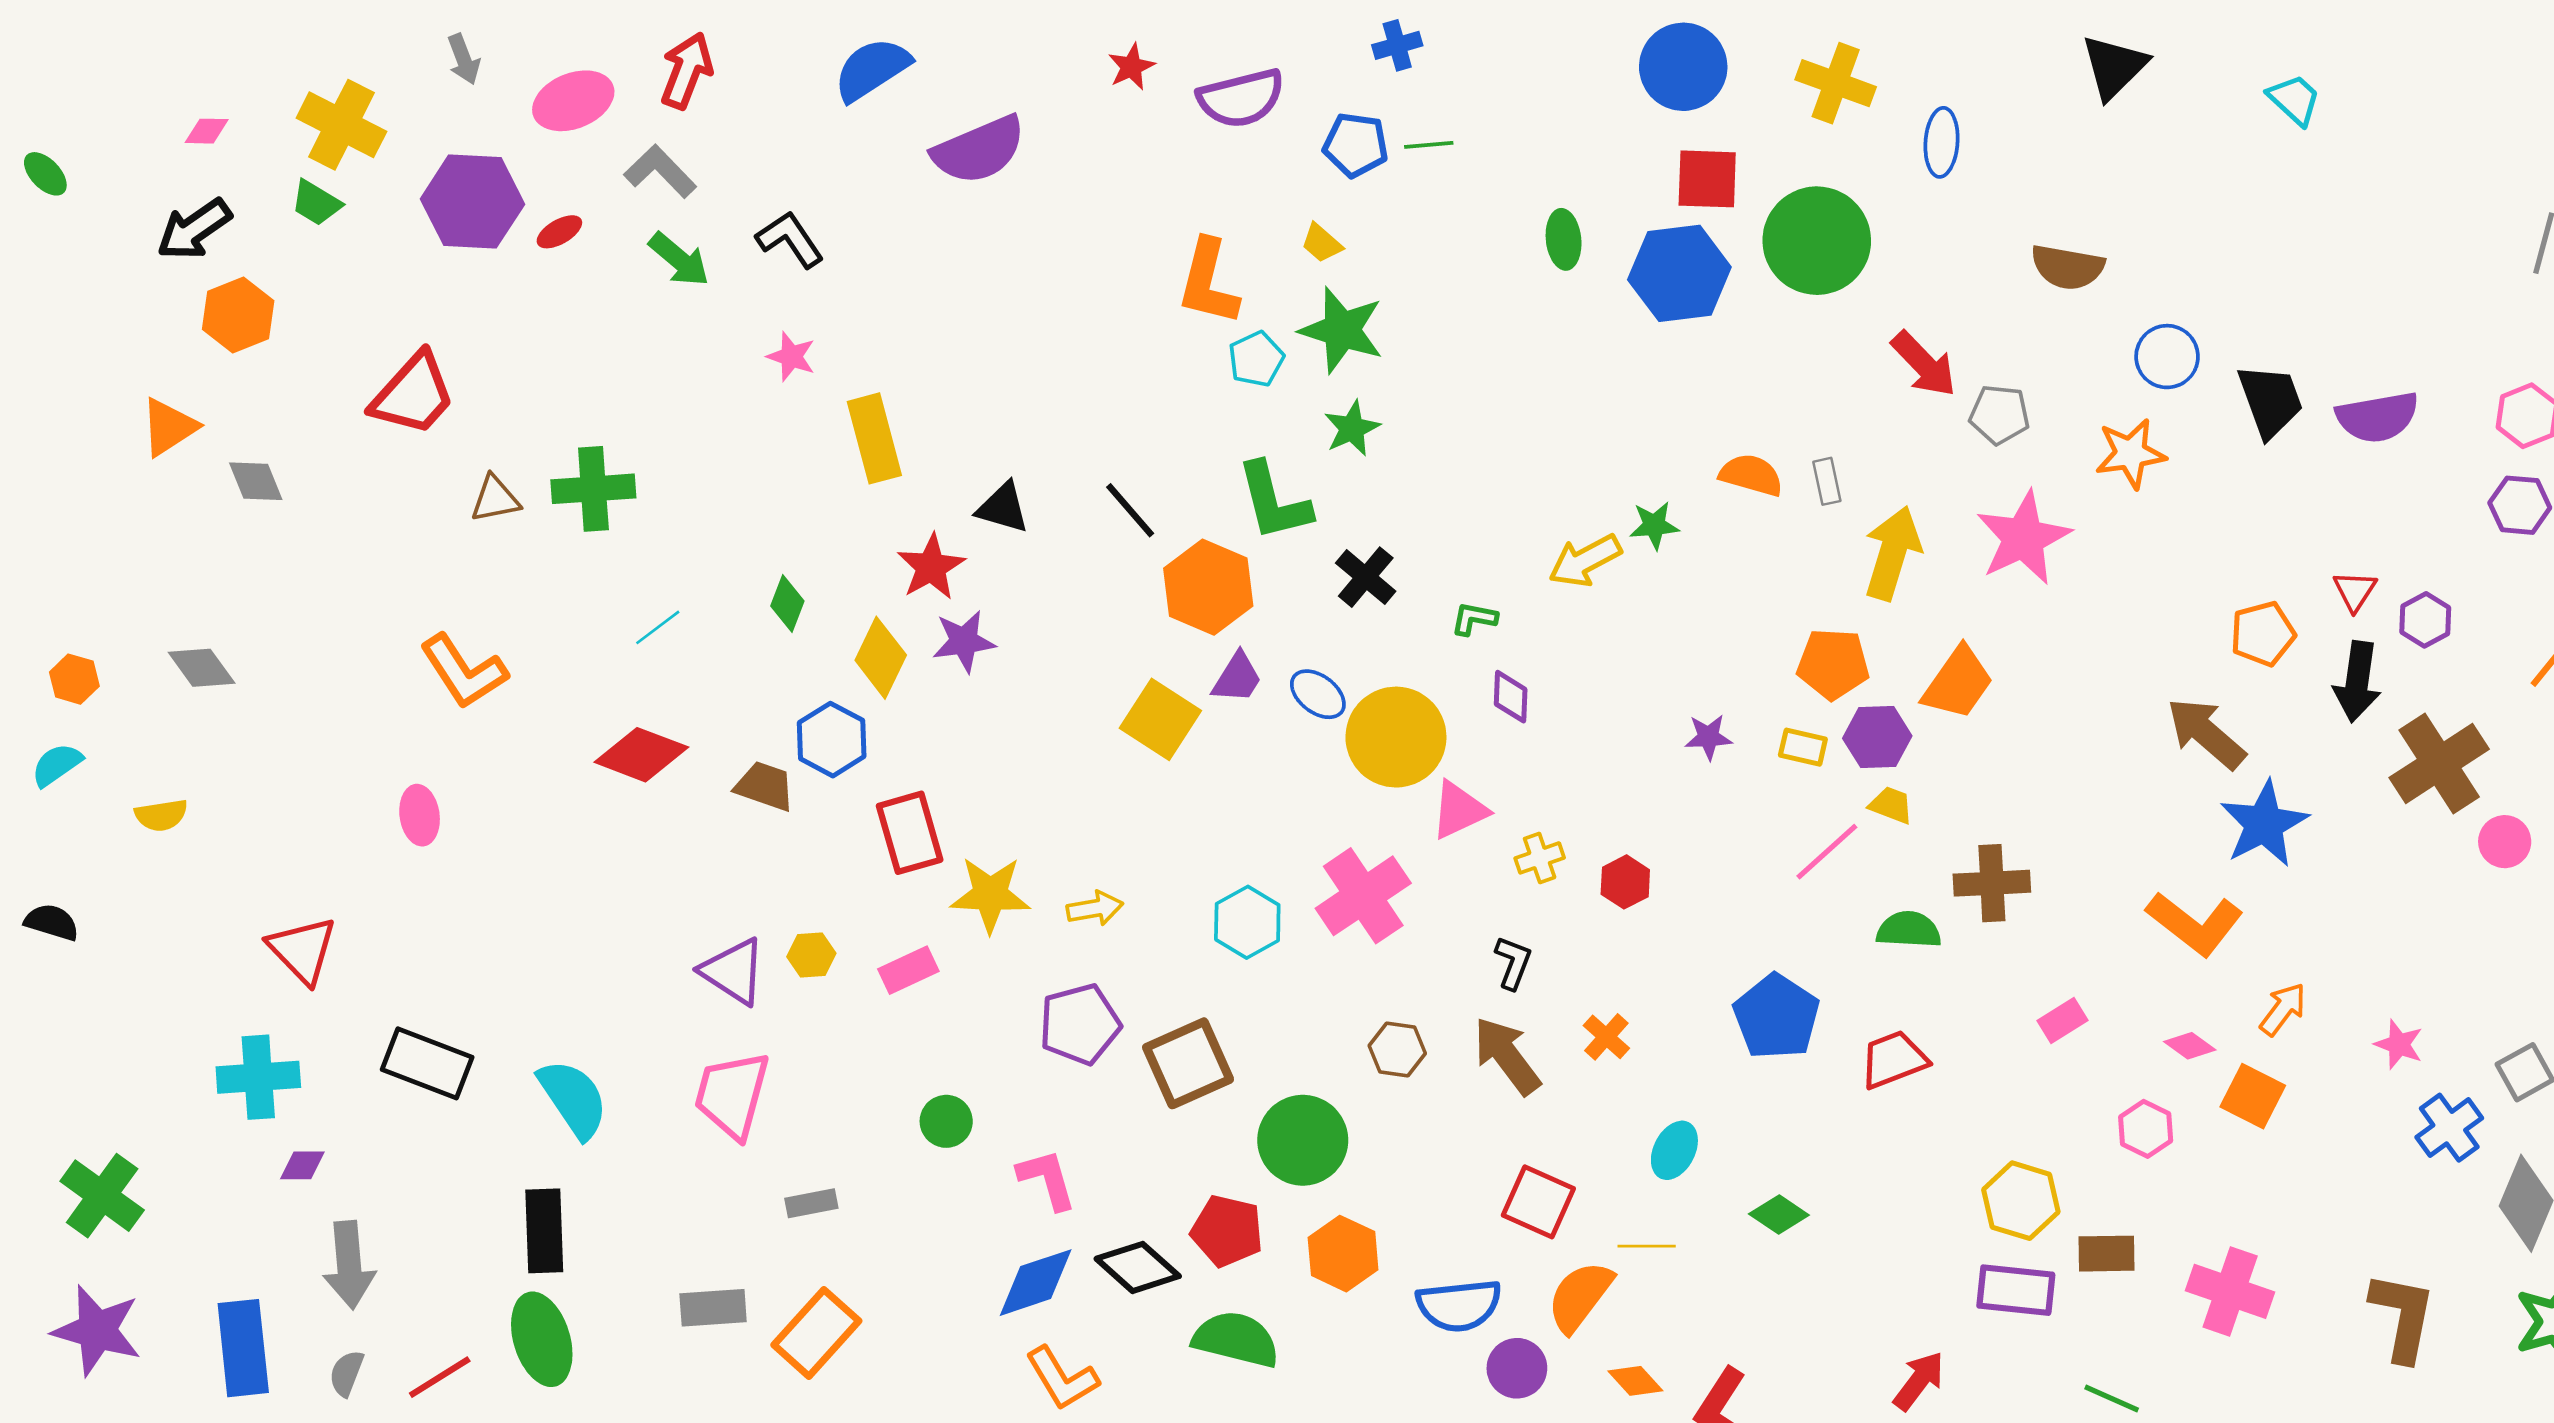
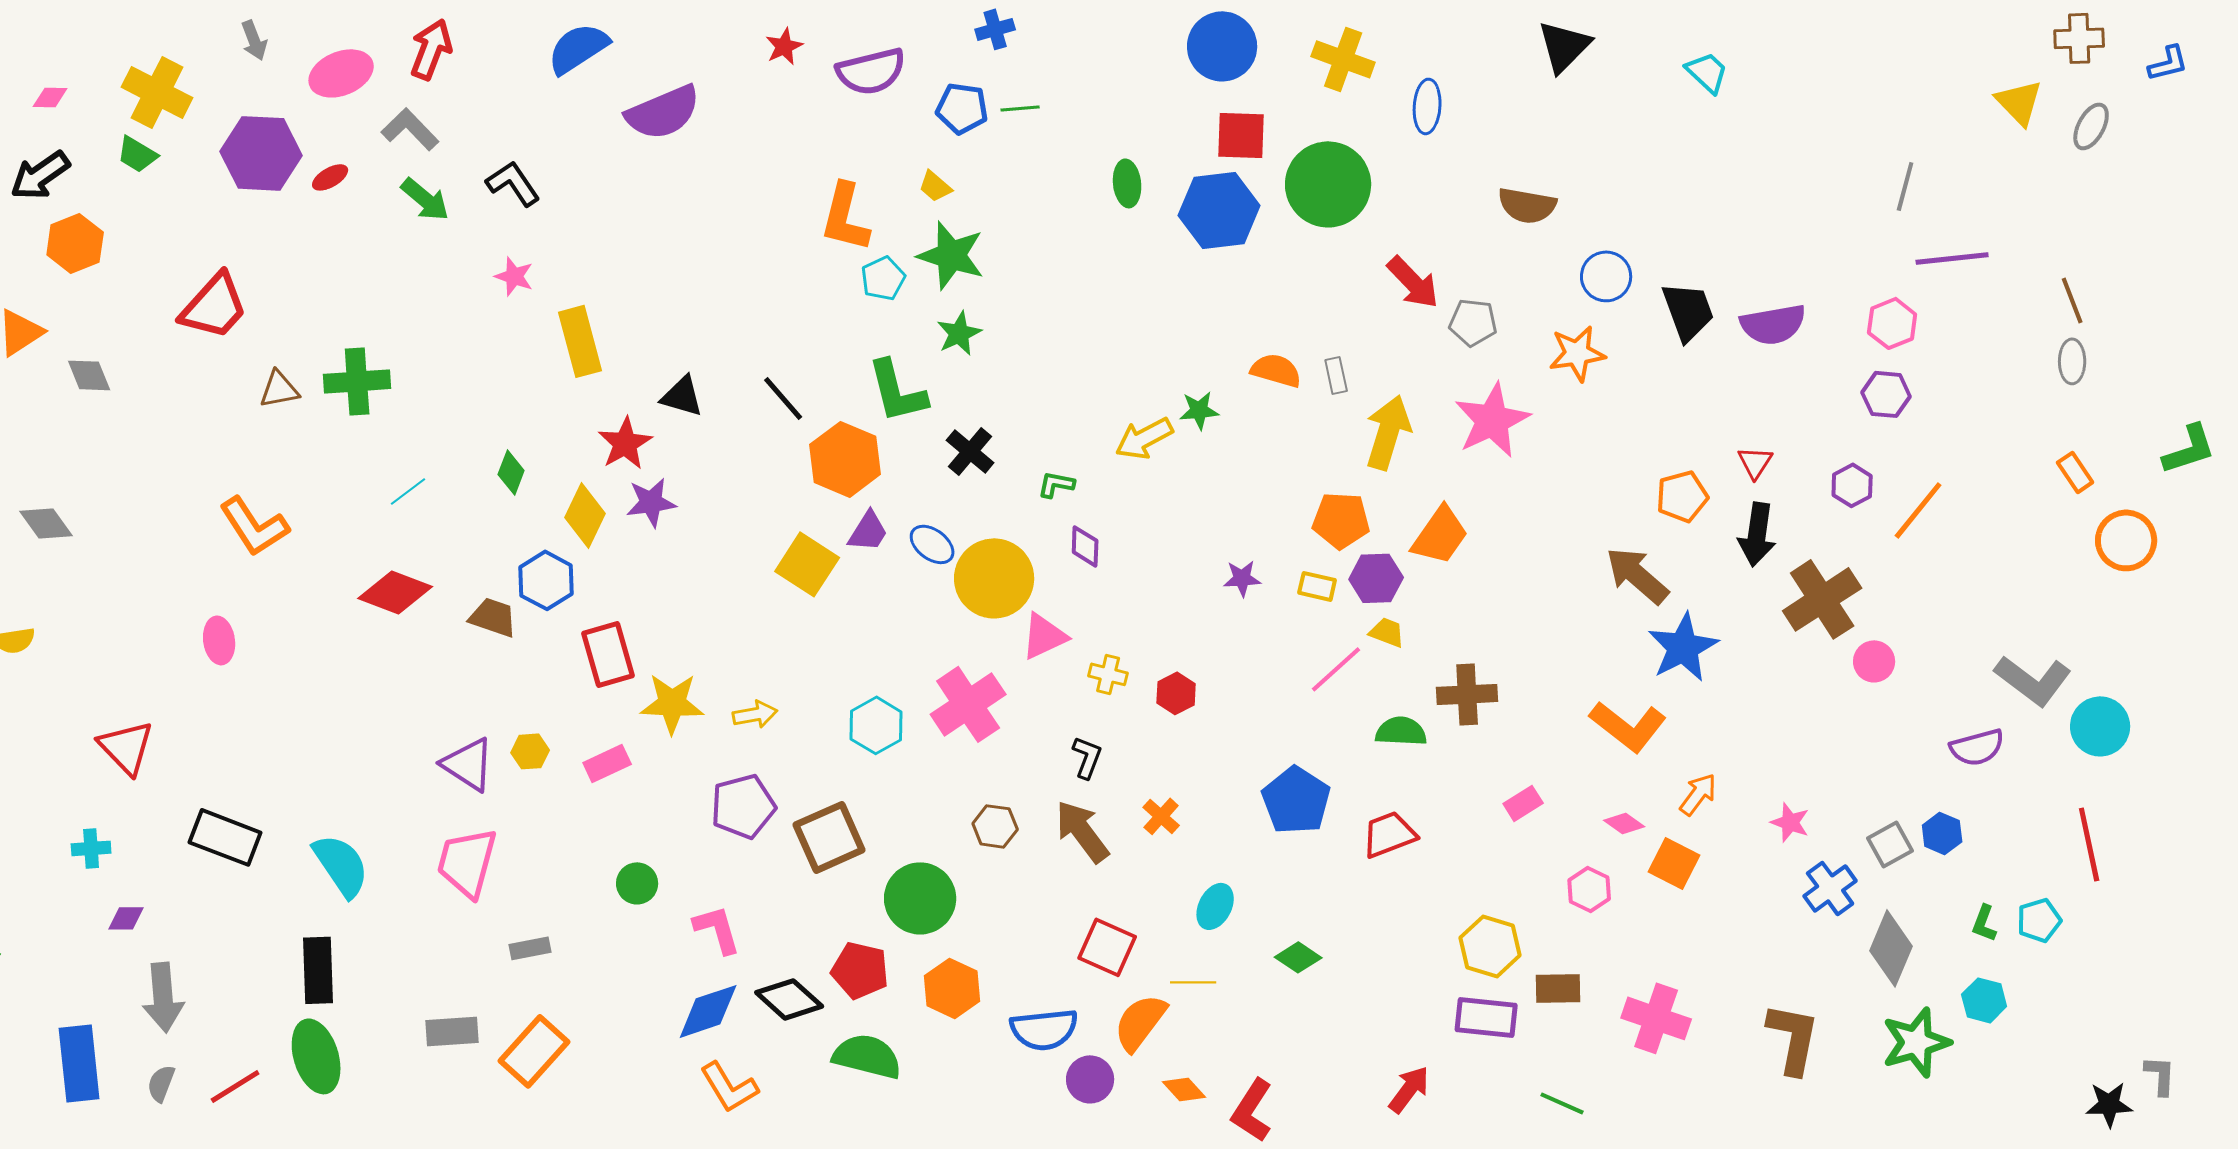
purple hexagon: (2425, 620) -> (1852, 485), moved
yellow cross: (1540, 858) -> (1108, 674), turned 33
cyan cross: (258, 1077) -> (91, 848), size x0.6

